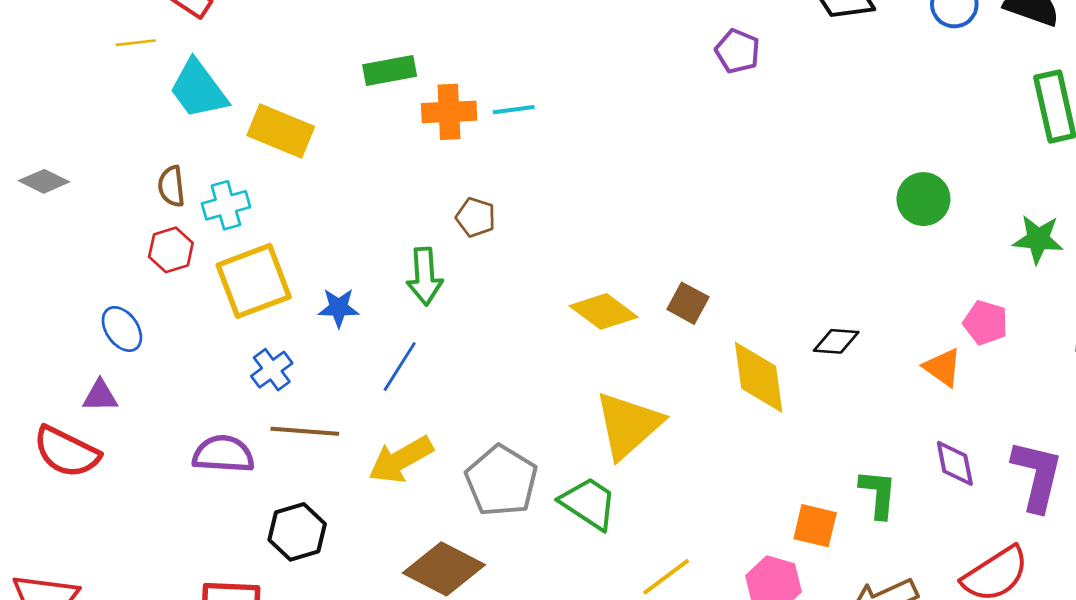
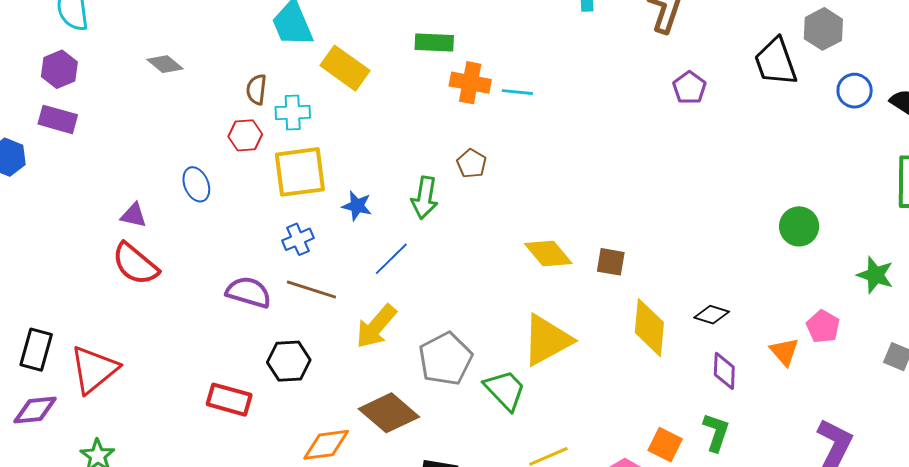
brown square: (688, 303) -> (611, 262), turned -32
purple triangle: (100, 396) -> (134, 215), moved
yellow arrow: (401, 460) -> (376, 326), turned -33
purple diamond: (955, 463) -> (724, 371), moved

